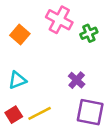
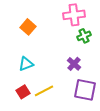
pink cross: (59, 20) -> (74, 15), moved, turned -35
green cross: (89, 33) -> (84, 36), moved

